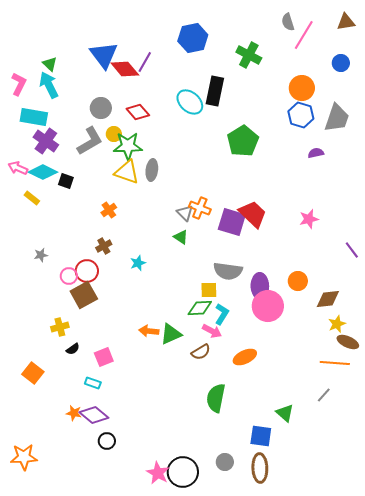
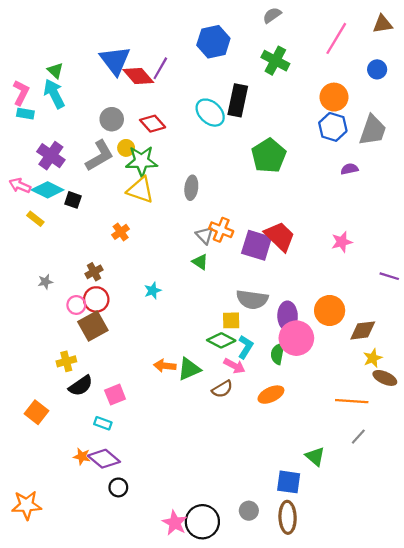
gray semicircle: (288, 22) -> (272, 15), moved, turned 72
cyan rectangle: (34, 117) -> (25, 114), moved, size x0.6
gray ellipse: (152, 170) -> (191, 188), moved
brown cross: (104, 246) -> (94, 272), moved
purple line: (352, 250) -> (389, 276), turned -36
orange circle: (298, 281) -> (330, 310), size x1.4
green diamond: (200, 308) -> (221, 340), turned 30
black semicircle: (73, 349) -> (81, 386), size x1.6
orange line: (335, 363) -> (352, 401), moved
green semicircle: (216, 398) -> (278, 354), moved, size x0.7

